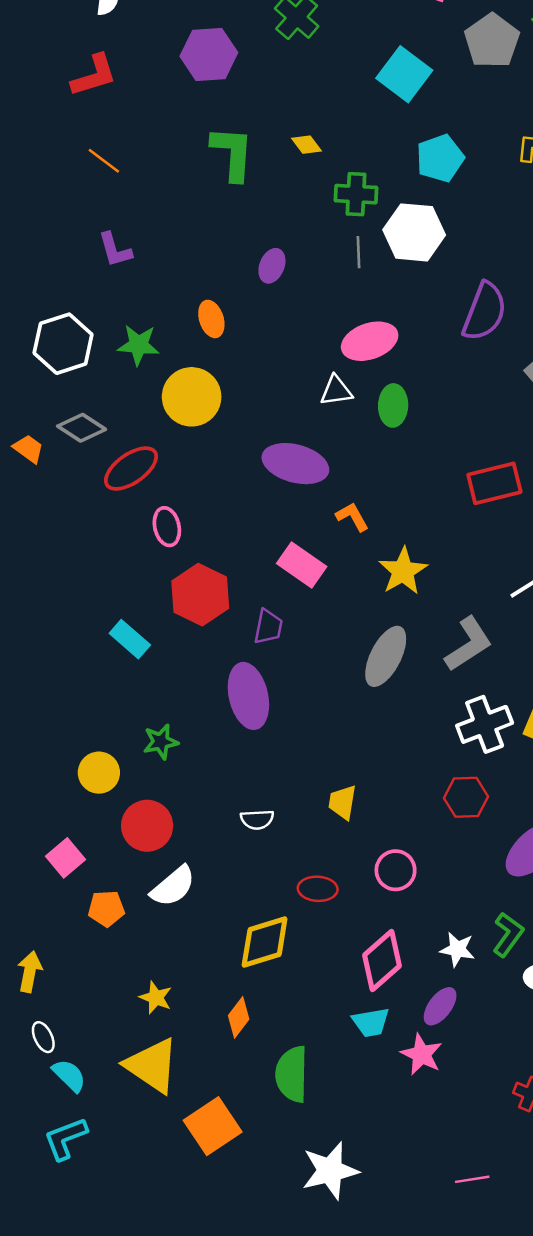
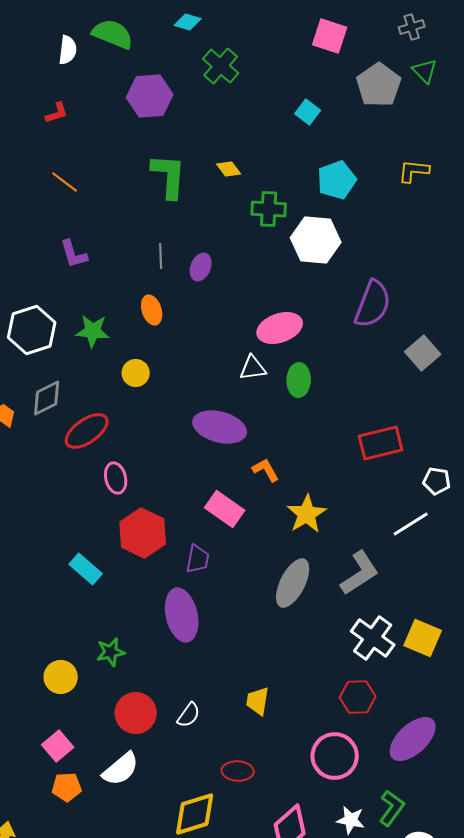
cyan square: (404, 74) -> (308, 112), size x0.6
red L-shape: (94, 75) -> (57, 113), size x0.6
gray line: (358, 252) -> (161, 256), moved
yellow circle: (192, 397) -> (136, 373), size x0.6
gray diamond: (82, 428) -> (47, 398), turned -60
white cross: (485, 724) -> (373, 638), turned -33
white semicircle: (257, 820) -> (189, 715), turned -52
red circle: (147, 826) -> (136, 713), moved
pink square: (66, 858) -> (58, 746), moved
pink circle: (396, 870) -> (335, 756), moved, size x1.4

